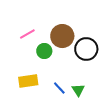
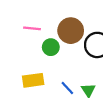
pink line: (27, 34) -> (32, 28), turned 35

